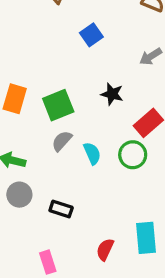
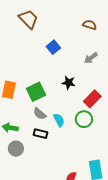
gray semicircle: (62, 141) -> (40, 114), turned -88
black rectangle: (61, 209) -> (40, 134), moved

